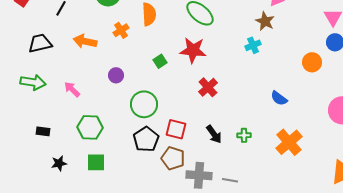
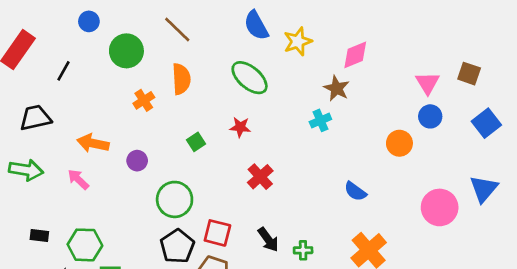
orange arrow: (85, 41) -> (93, 143), moved
red star: (193, 50) -> (240, 127), size x0.6
green hexagon: (90, 127) -> (85, 245), moved
green cross: (244, 135) -> (303, 250), moved

